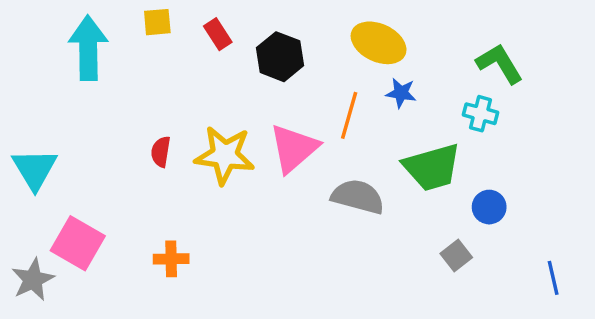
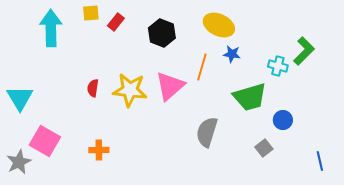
red rectangle: (218, 34) -> (116, 22), moved, turned 72
green L-shape: (500, 64) -> (304, 51), moved, turned 76
gray semicircle: (358, 197) -> (207, 132), moved, turned -88

